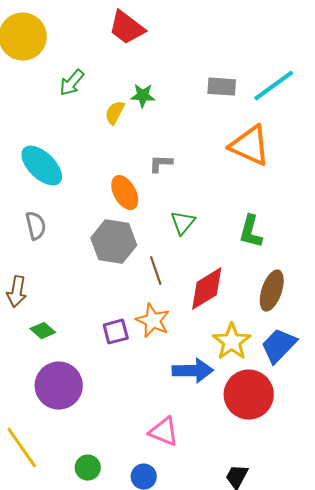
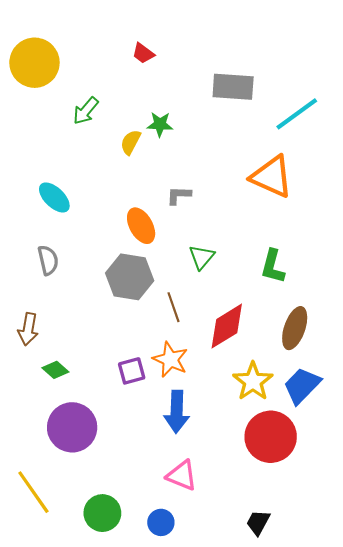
red trapezoid: (127, 28) -> (143, 53), size x0.6
gray rectangle: (222, 87) -> (233, 87), moved, size x1.4
cyan ellipse: (42, 166) -> (54, 197), size x0.7
blue arrow: (193, 371) -> (177, 412), moved, turned 93
green circle: (88, 468) -> (102, 513), size x1.4

